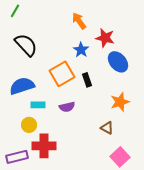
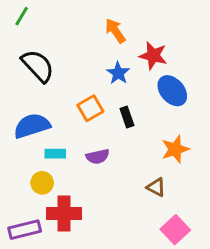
orange square: (62, 74) -> (90, 108), size x0.7

